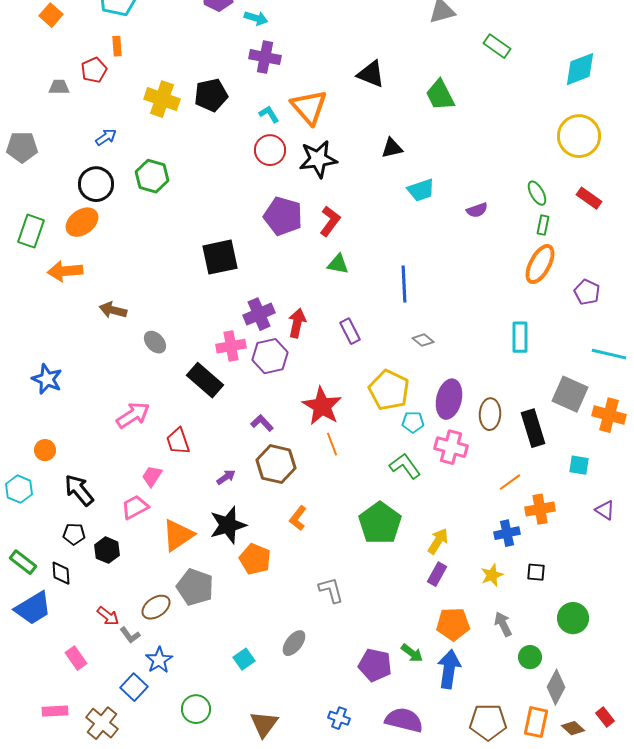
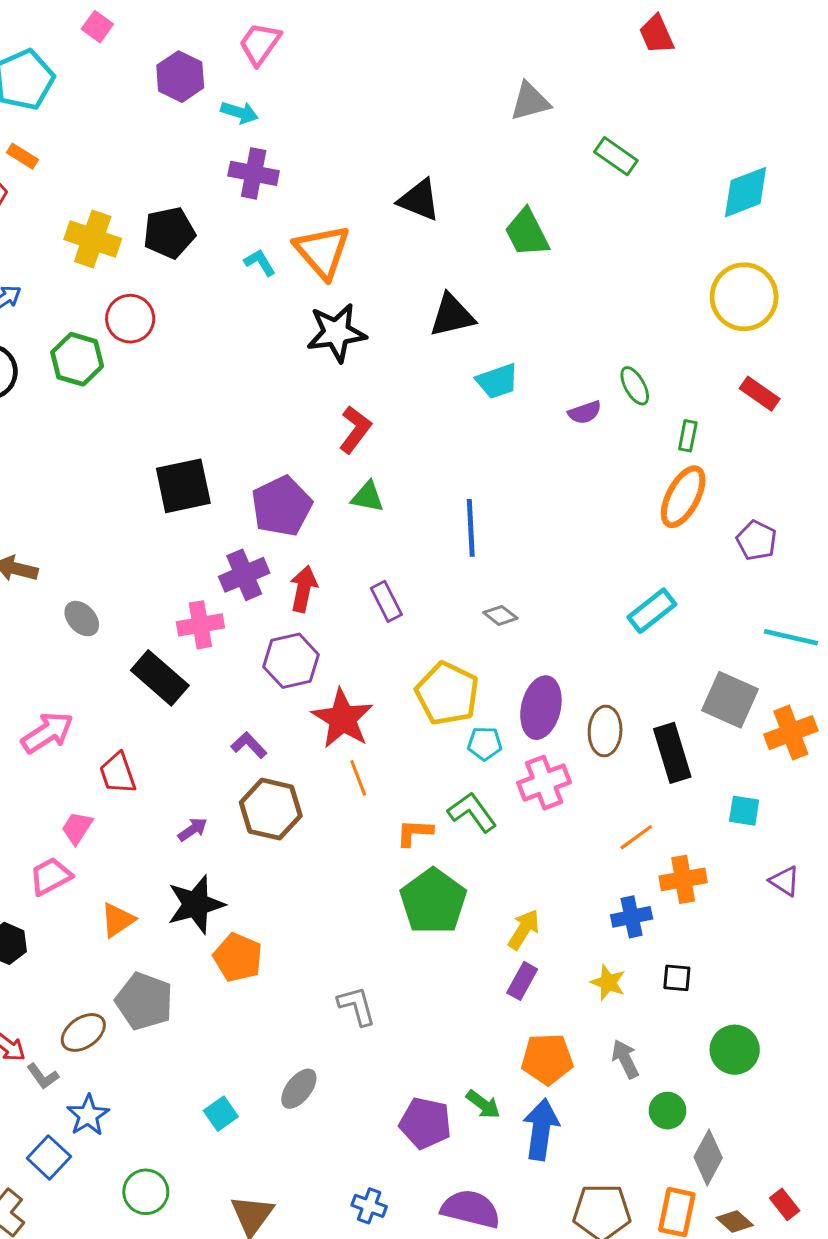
orange rectangle: (117, 46) -> (22, 156), turned -54
black triangle: (392, 148) -> (452, 316), size x1.4
red circle: (270, 150) -> (130, 319), moved
green ellipse: (537, 193) -> (635, 386), moved
purple pentagon: (283, 216) -> (282, 506), moved, turned 30
cyan rectangle: (520, 337) -> (652, 611), turned 52
purple hexagon: (270, 356) -> (291, 661), moved
orange cross: (609, 415) -> (791, 733), turned -36
pink cross: (451, 447) -> (544, 783), turned -36
orange L-shape: (298, 518) -> (414, 833), moved, turned 55
orange triangle: (178, 535) -> (118, 920), size x0.7
yellow star: (492, 575) -> (608, 982), turned -30

